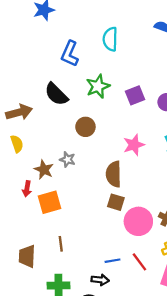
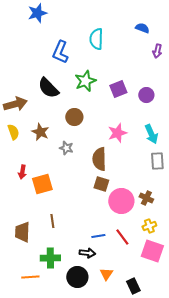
gray star: (67, 159) -> (66, 148), moved
brown star: (44, 170) -> (40, 132), moved

